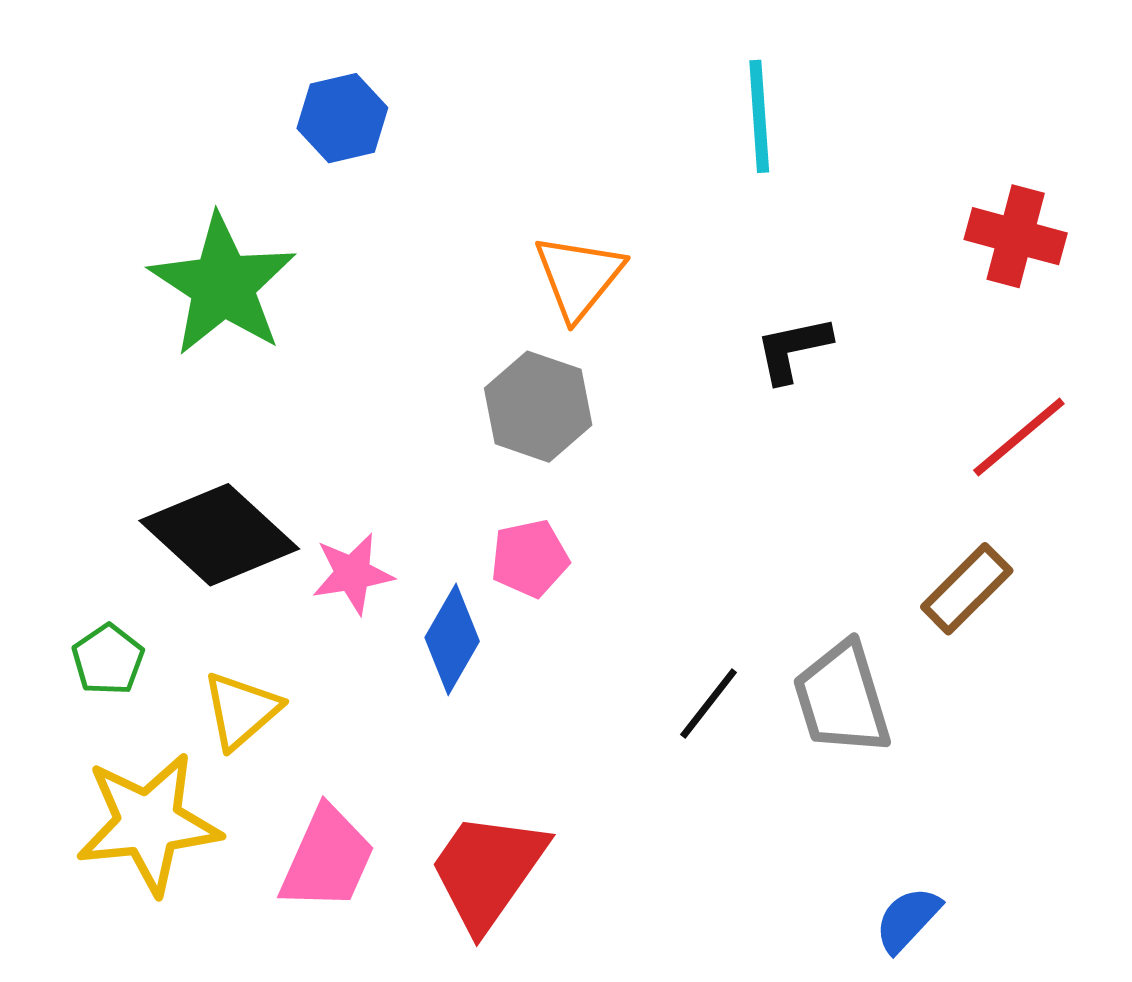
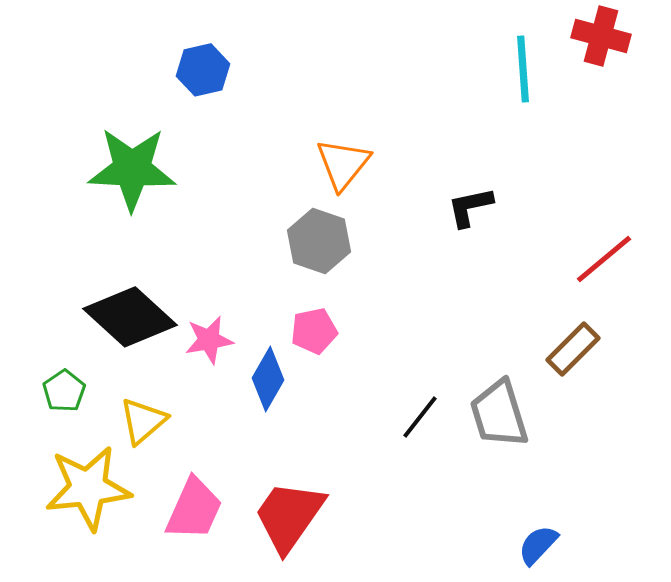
cyan line: (759, 116) -> (523, 69), moved
red cross: (1016, 236) -> (601, 36), moved
green star: (223, 285) -> (132, 169), turned -30

